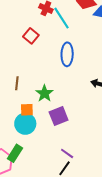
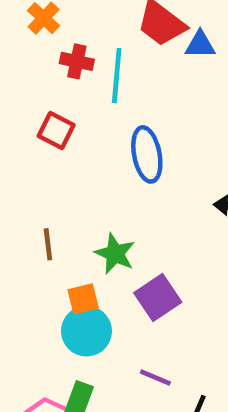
cyan line: (62, 18) -> (117, 76), turned 50
purple line: (67, 153) -> (155, 378), moved

